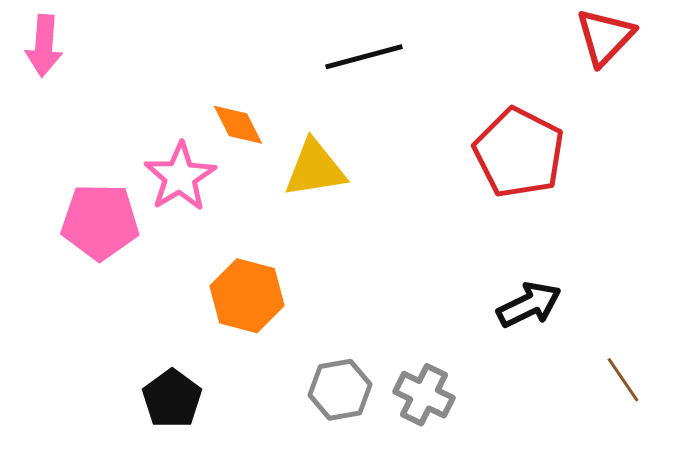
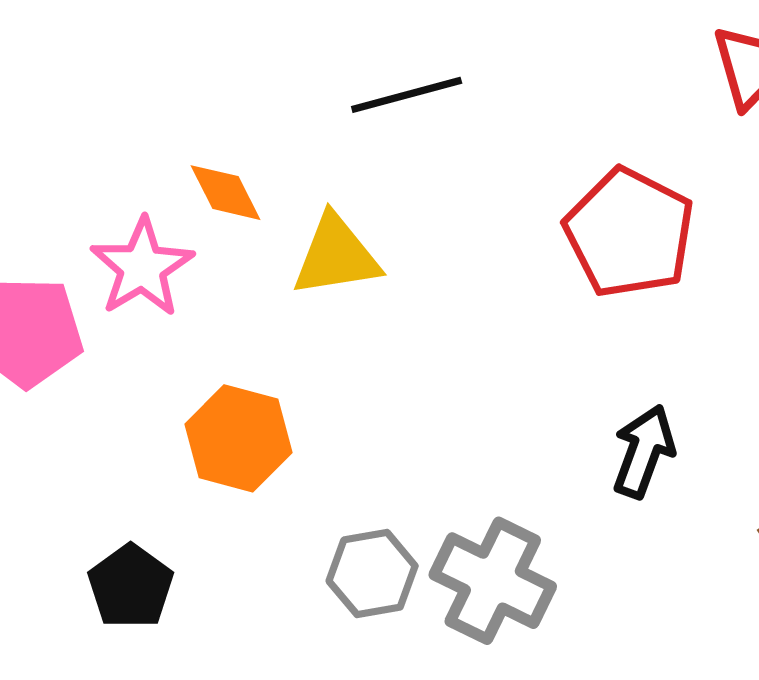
black arrow: (529, 305) -> (644, 451), turned -44
gray cross: (424, 395) -> (493, 581), size x1.4

